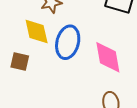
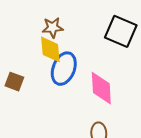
yellow diamond: (37, 31) -> (50, 49), moved

